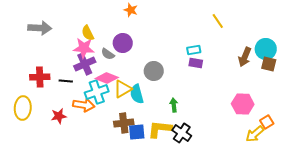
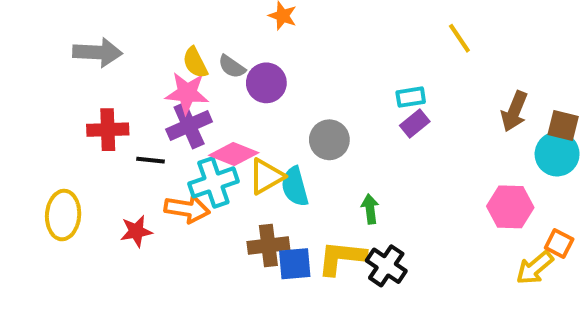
cyan circle: (266, 49) -> (557, 154), moved
gray semicircle: (108, 54) -> (232, 67), moved
purple rectangle: (196, 63) -> (415, 124), turned -48
red cross: (40, 77) -> (108, 130), moved
orange square: (267, 122) -> (559, 243), turned -32

